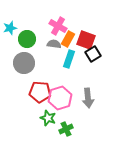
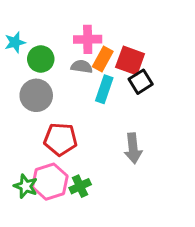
pink cross: (58, 26) -> (88, 39), turned -30
pink hexagon: (60, 98) -> (50, 182), moved
green star: (48, 118) -> (26, 186), moved
green cross: (66, 129) -> (80, 186), moved

